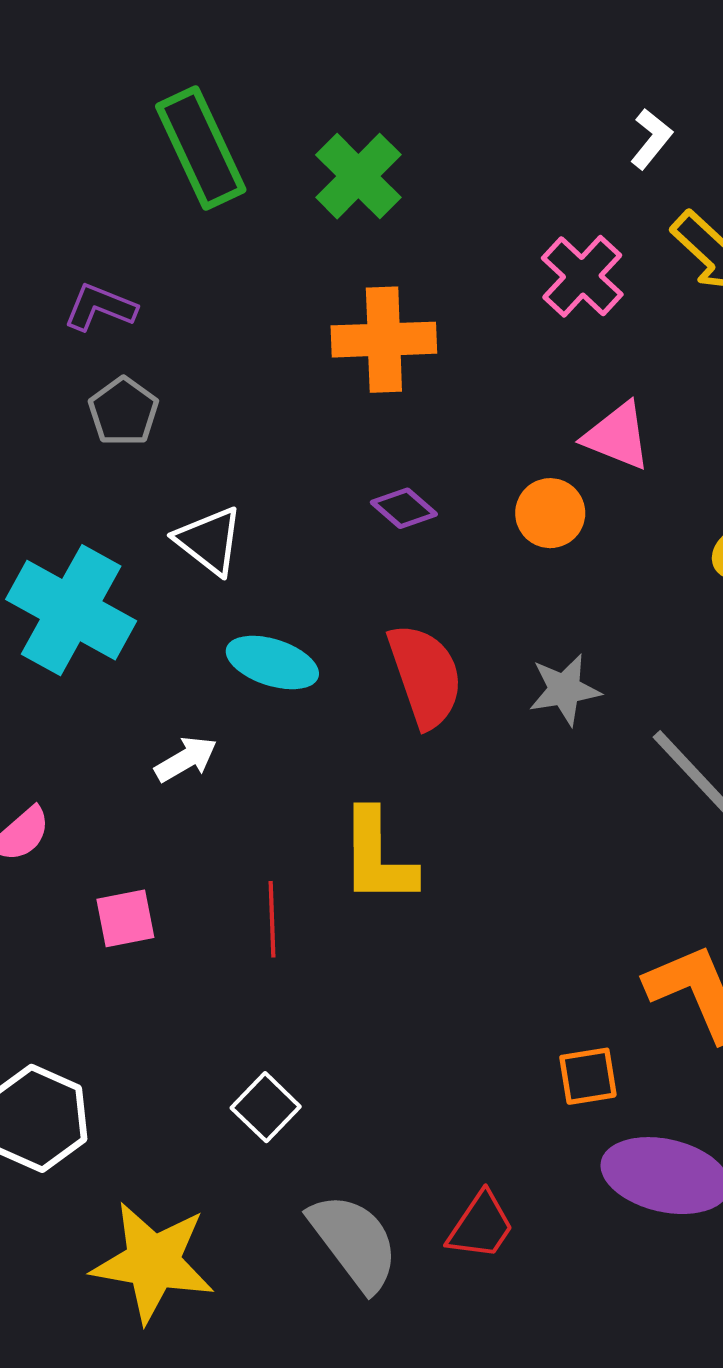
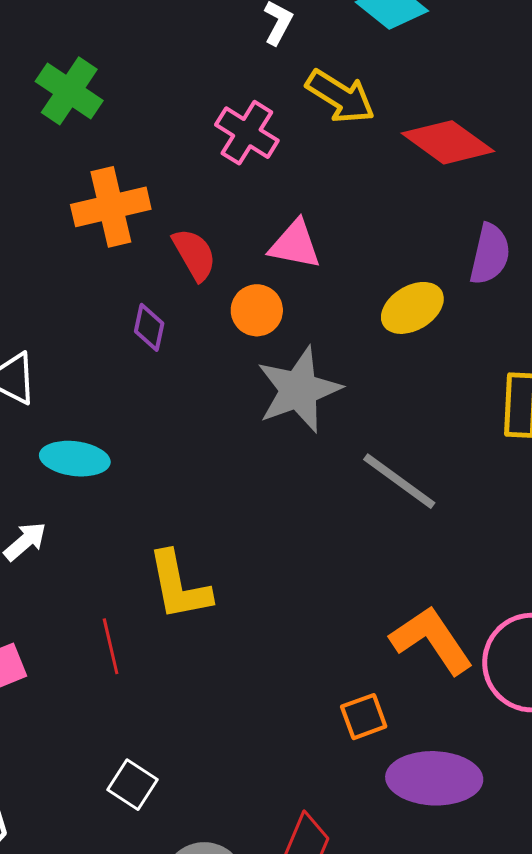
purple diamond: (404, 508) -> (149, 327), turned 72
red semicircle: (425, 676) -> (194, 254), moved, size x0.7
gray star: (565, 690) -> (299, 390), moved, size x1.6

